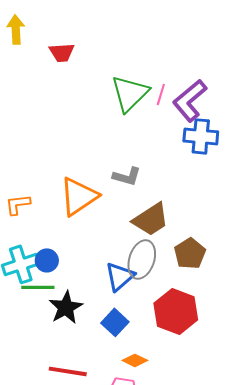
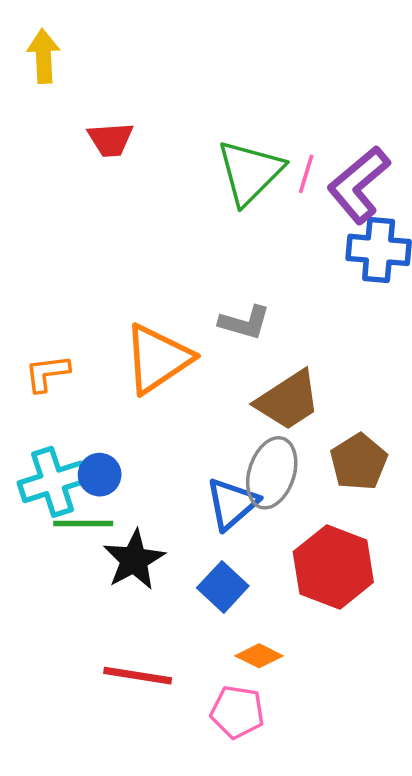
red trapezoid: (62, 52) -> (110, 139), moved

